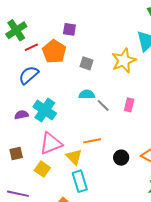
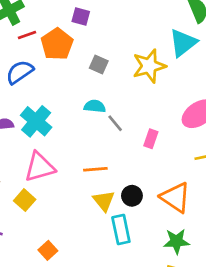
pink rectangle: (129, 105) -> (151, 139), moved
yellow triangle: (74, 157) -> (104, 201), moved
cyan rectangle: (80, 181) -> (121, 230), moved

